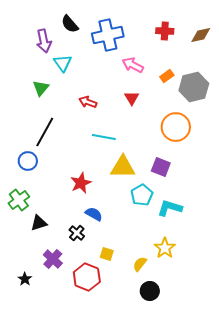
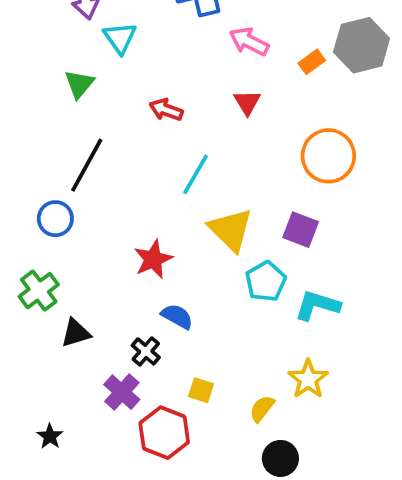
gray hexagon: (194, 87) -> (362, 45), moved
cyan line: (104, 137) -> (196, 174), turned -70
yellow triangle: (123, 167) -> (231, 230), turned 44
purple cross: (53, 259) -> (122, 392), moved

